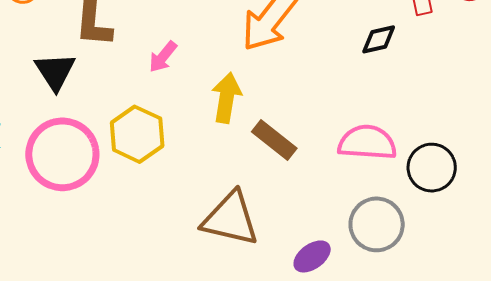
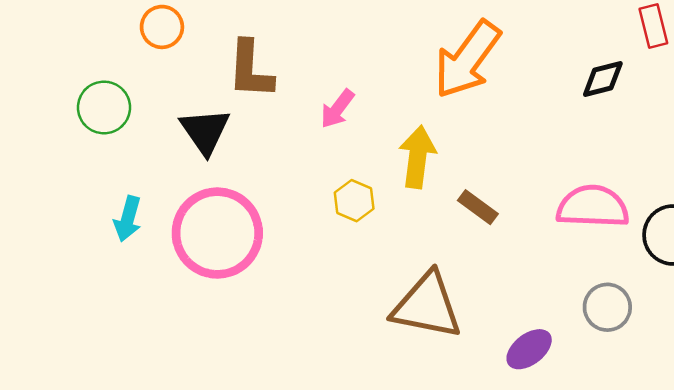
yellow hexagon: (137, 134) -> (354, 201), moved, size x0.6
brown rectangle: (274, 140) -> (478, 207), size x0.7
gray circle: (377, 224) -> (607, 307), size x0.7

